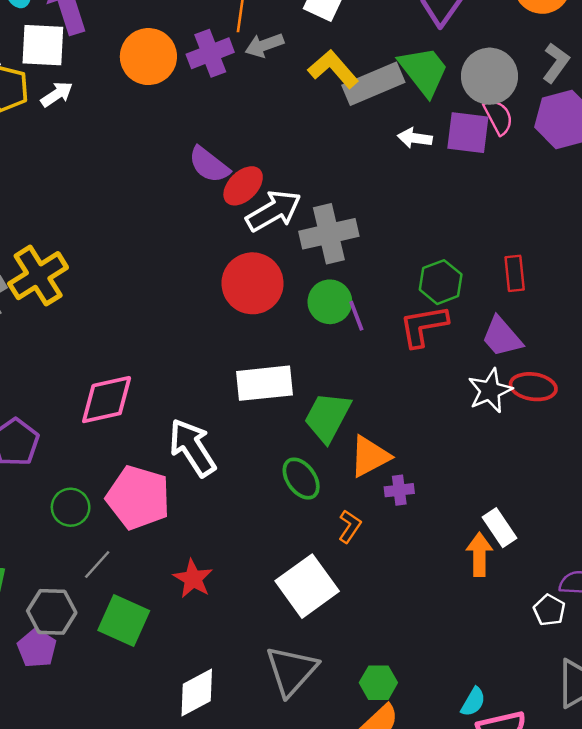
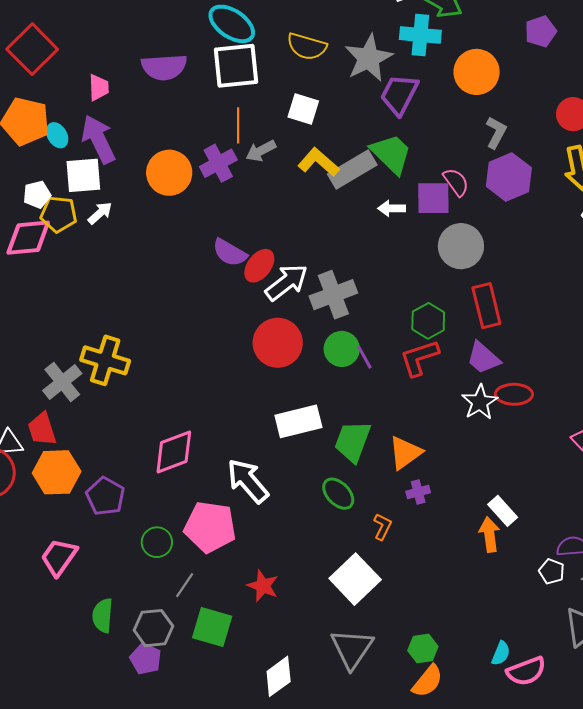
gray circle: (489, 76) -> (461, 246), moved
red rectangle: (515, 273) -> (486, 306), size x1.5
yellow cross: (38, 276) -> (105, 360), turned -33
orange triangle: (370, 456) -> (405, 453), moved

